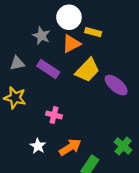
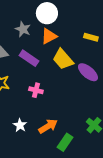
yellow rectangle: (93, 32) -> (91, 37), moved
yellow trapezoid: (87, 70) -> (63, 59), turned 95
pink cross: (54, 115) -> (36, 90), moved

